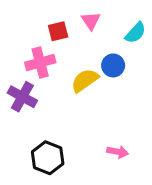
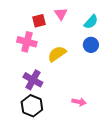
pink cross: (40, 63) -> (27, 42), turned 30
blue circle: (113, 65) -> (91, 45), moved
purple cross: (22, 97) -> (33, 80), moved

